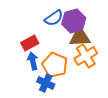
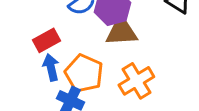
orange cross: (86, 56) -> (136, 81), moved

